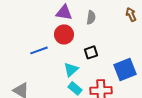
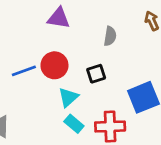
gray semicircle: (91, 17) -> (110, 36), moved
red circle: (64, 34) -> (54, 65), moved

